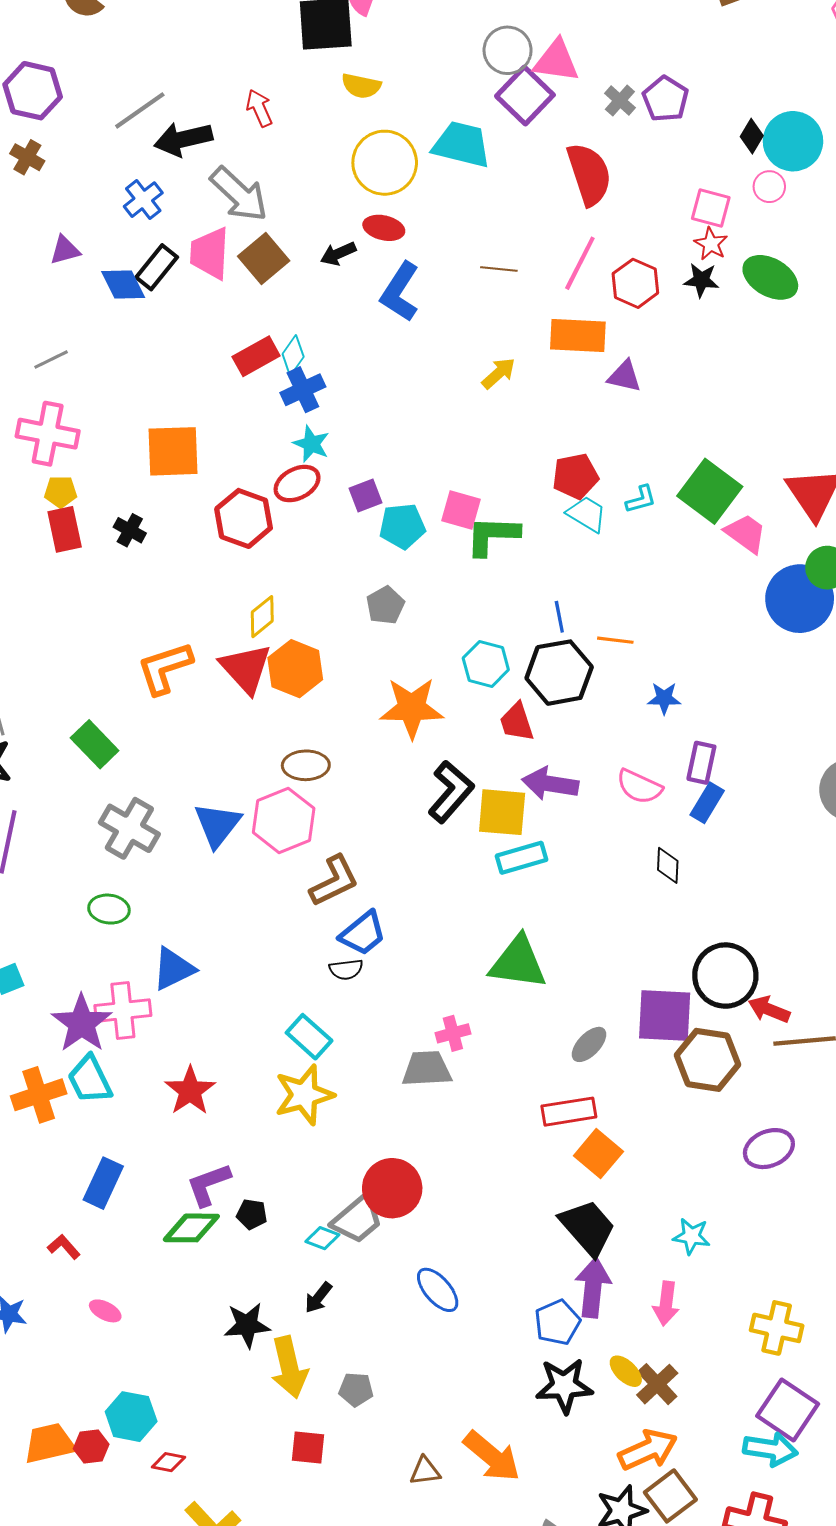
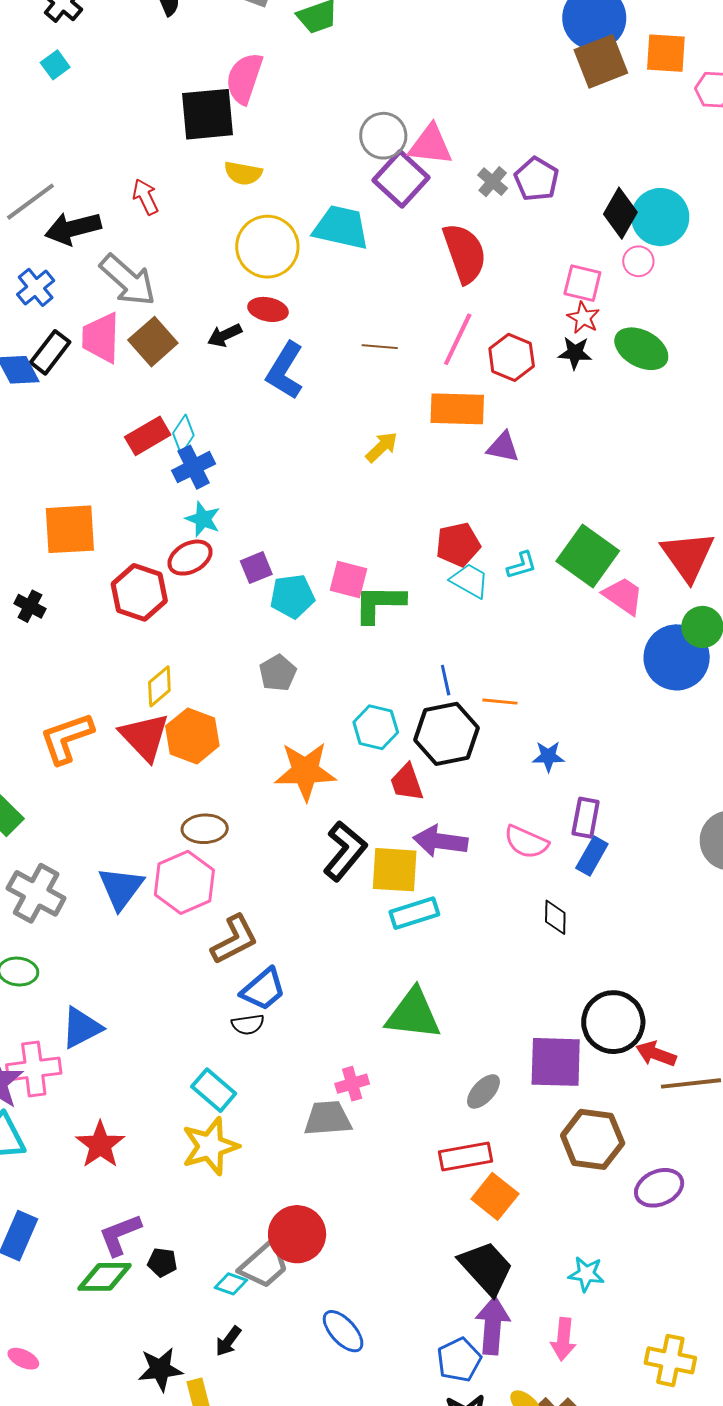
black diamond: (752, 136) -> (620, 213), size x1.5
brown hexagon: (707, 1060) -> (593, 1139), moved

